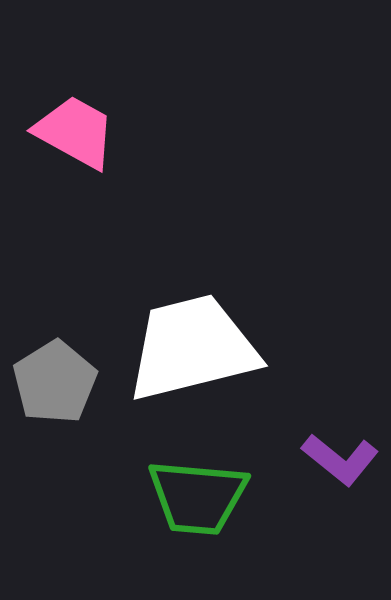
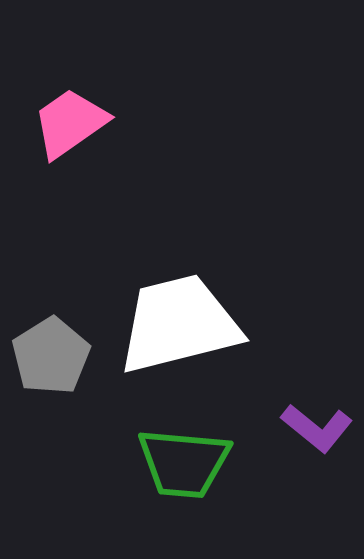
pink trapezoid: (75, 132) -> (70, 123), turned -64

